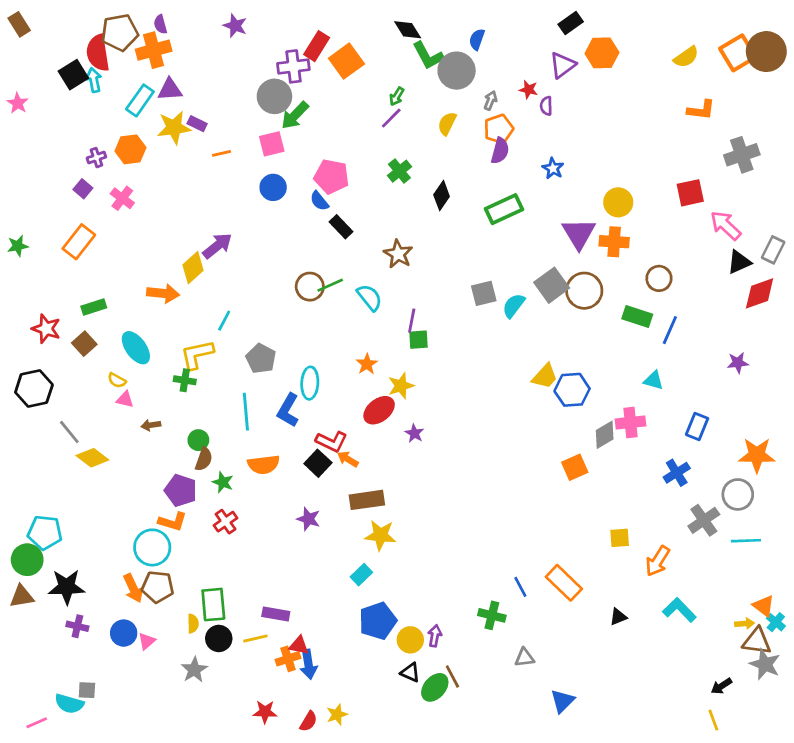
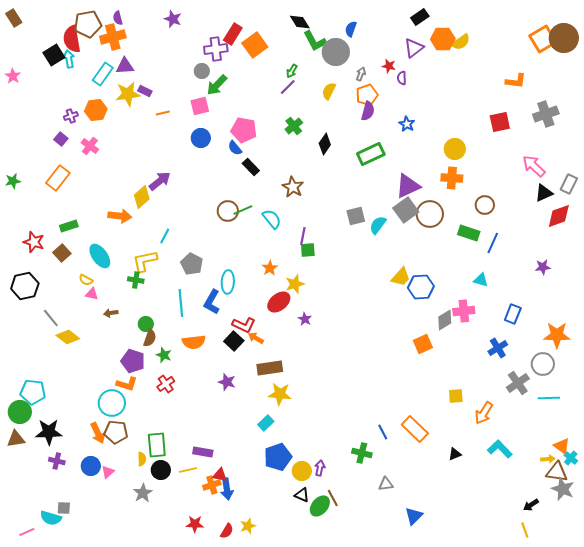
yellow semicircle: (686, 57) -> (461, 42), moved
gray circle: (274, 96) -> (202, 71), size x0.6
red square: (690, 193) -> (500, 122), moved
purple triangle: (579, 234) -> (408, 186), moved, turned 36

